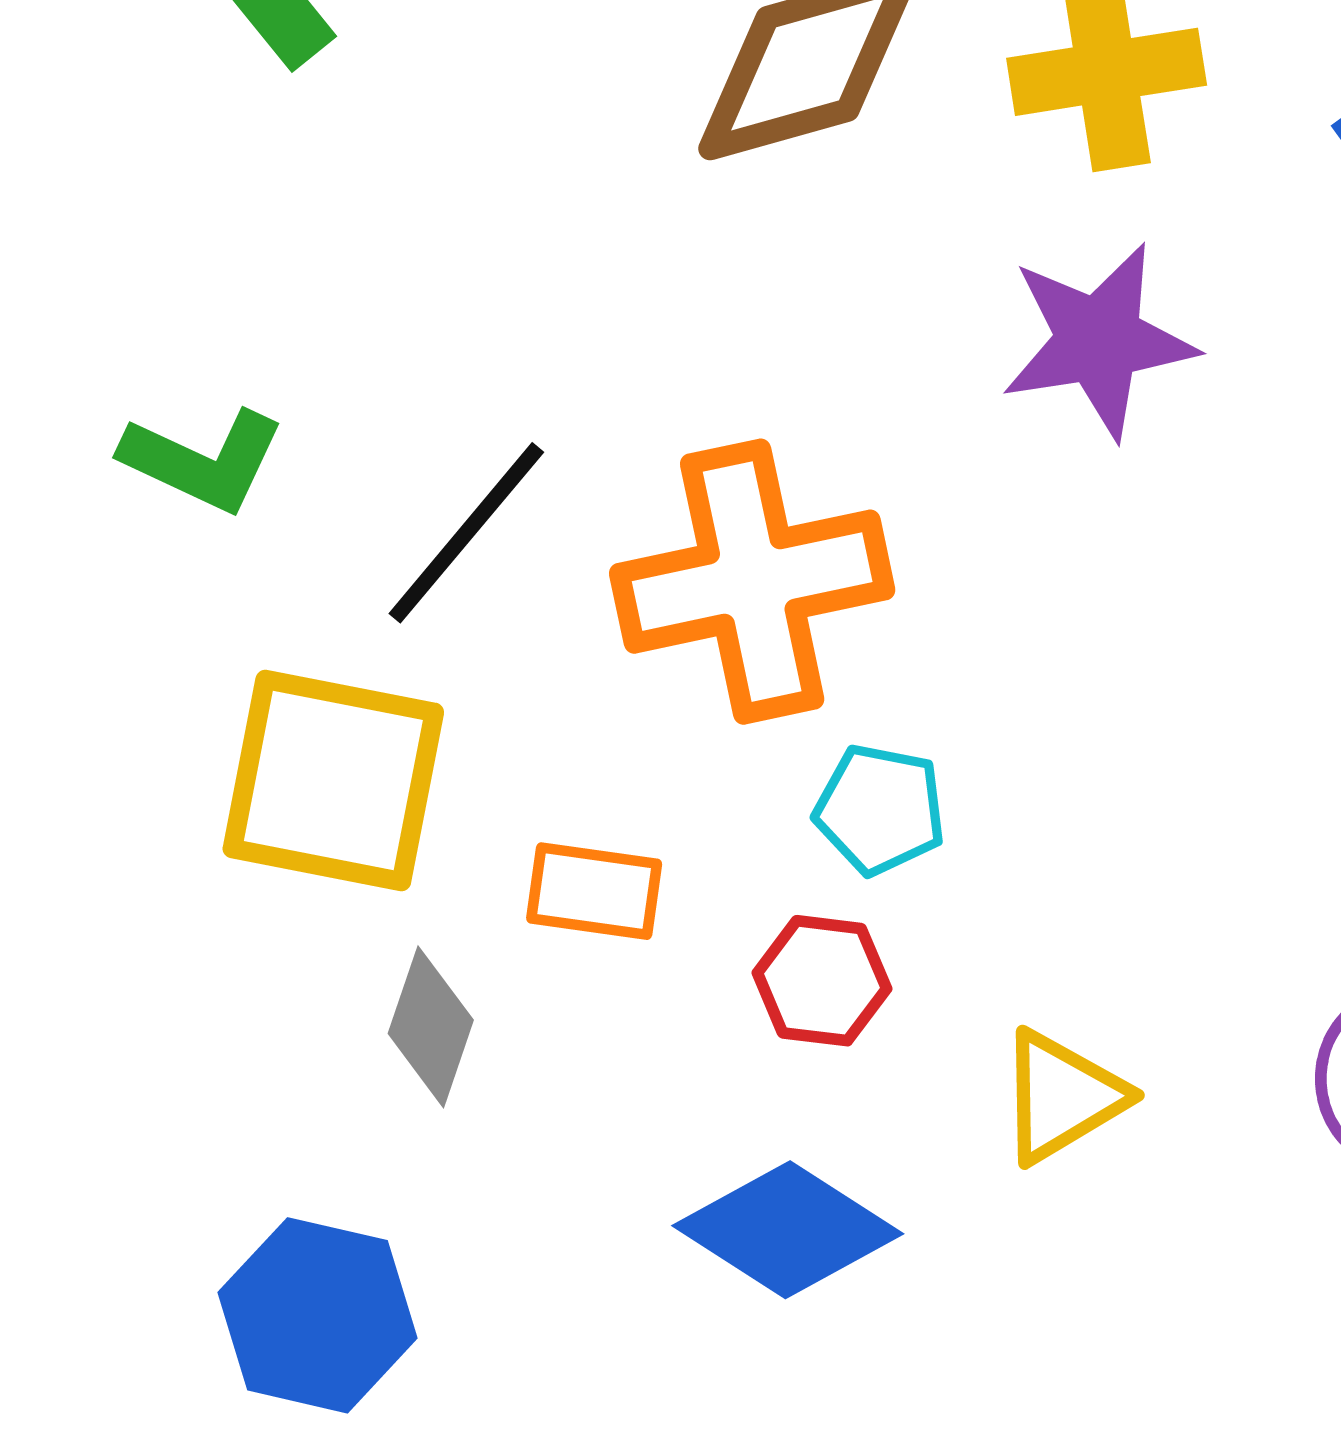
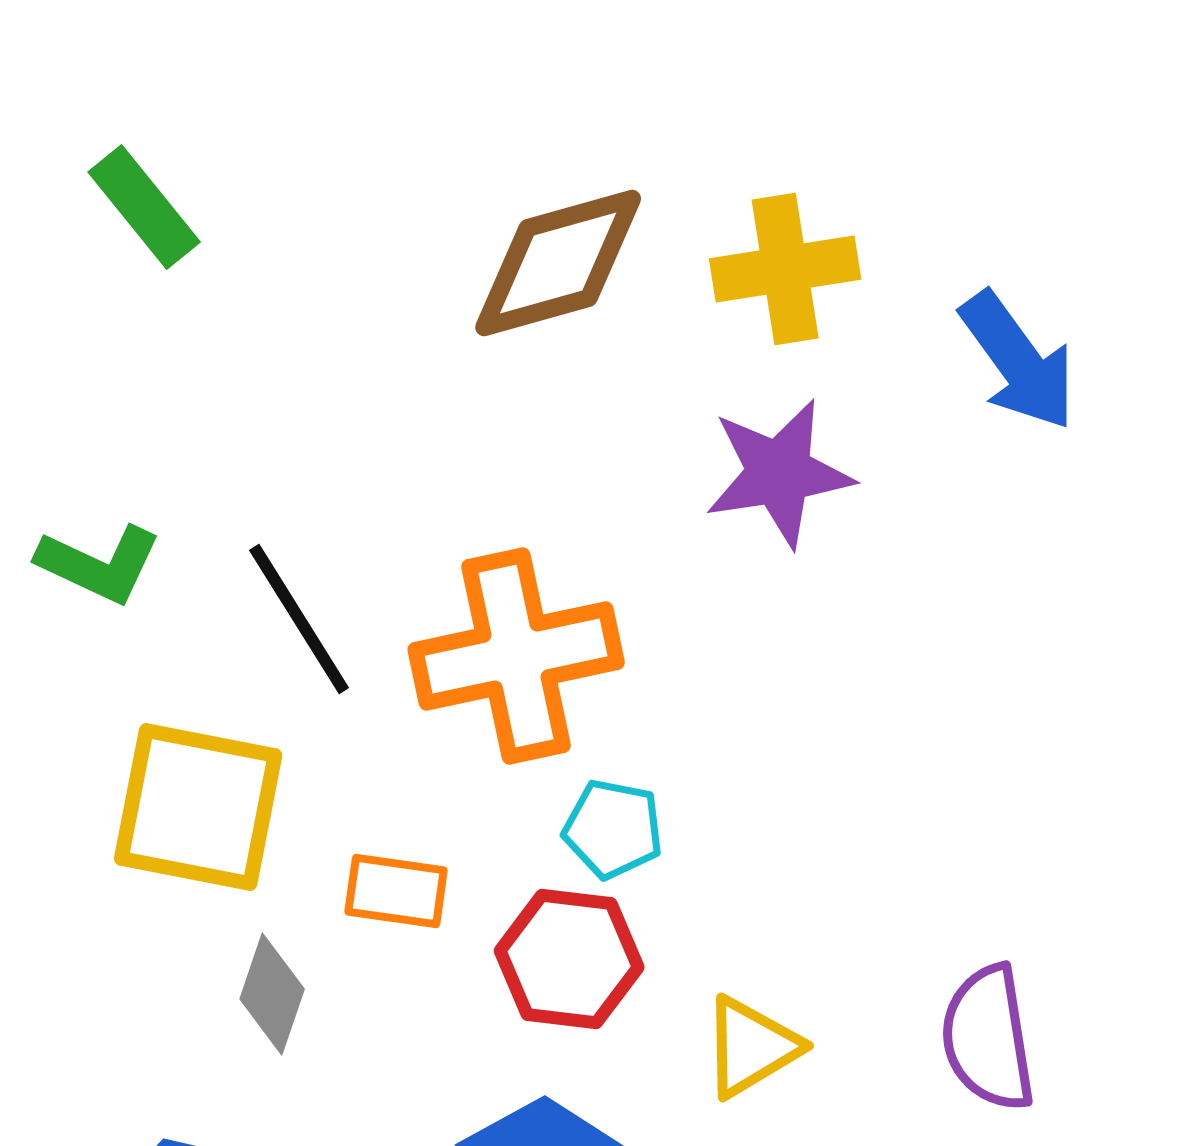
black line: (466, 533) -> (299, 619), turned -72
red hexagon: (822, 981) -> (569, 959), size x1.4

